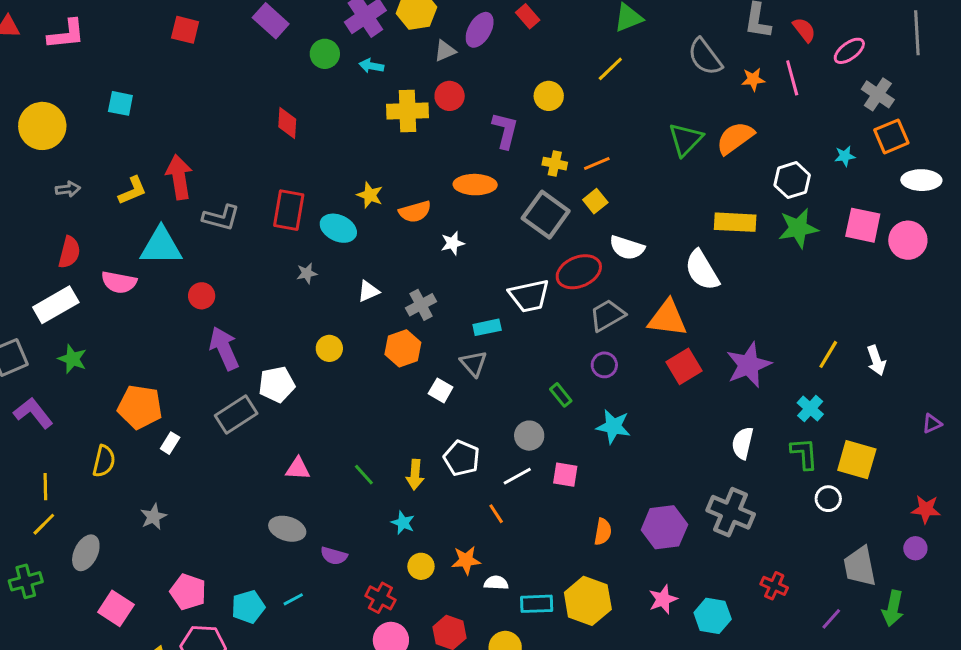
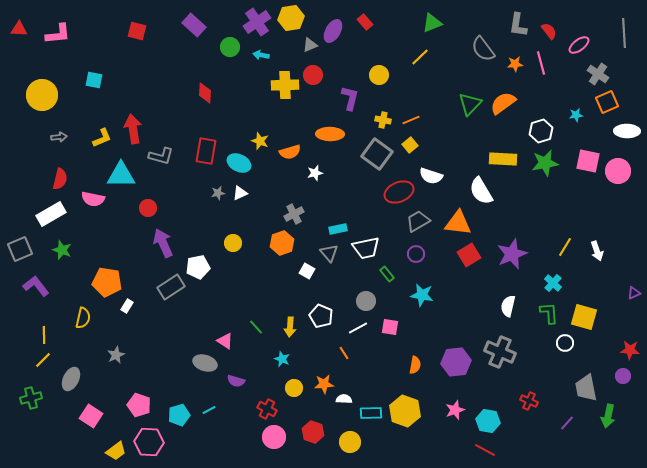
white triangle: (368, 291) -> (240, 193), moved
white trapezoid: (529, 296) -> (366, 248), moved
pink triangle: (298, 469) -> (225, 341), moved, turned 30

